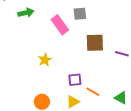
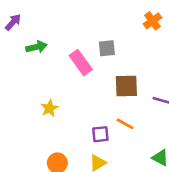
yellow star: (45, 60) -> (50, 108), moved
orange line: (93, 92) -> (125, 124), moved

